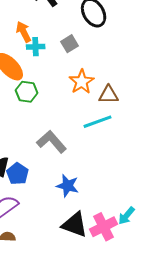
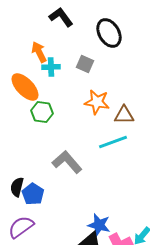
gray square: (70, 44) -> (85, 64), turned -36
orange star: (82, 82) -> (97, 102), turned -30
blue star: (68, 186) -> (99, 225), moved

